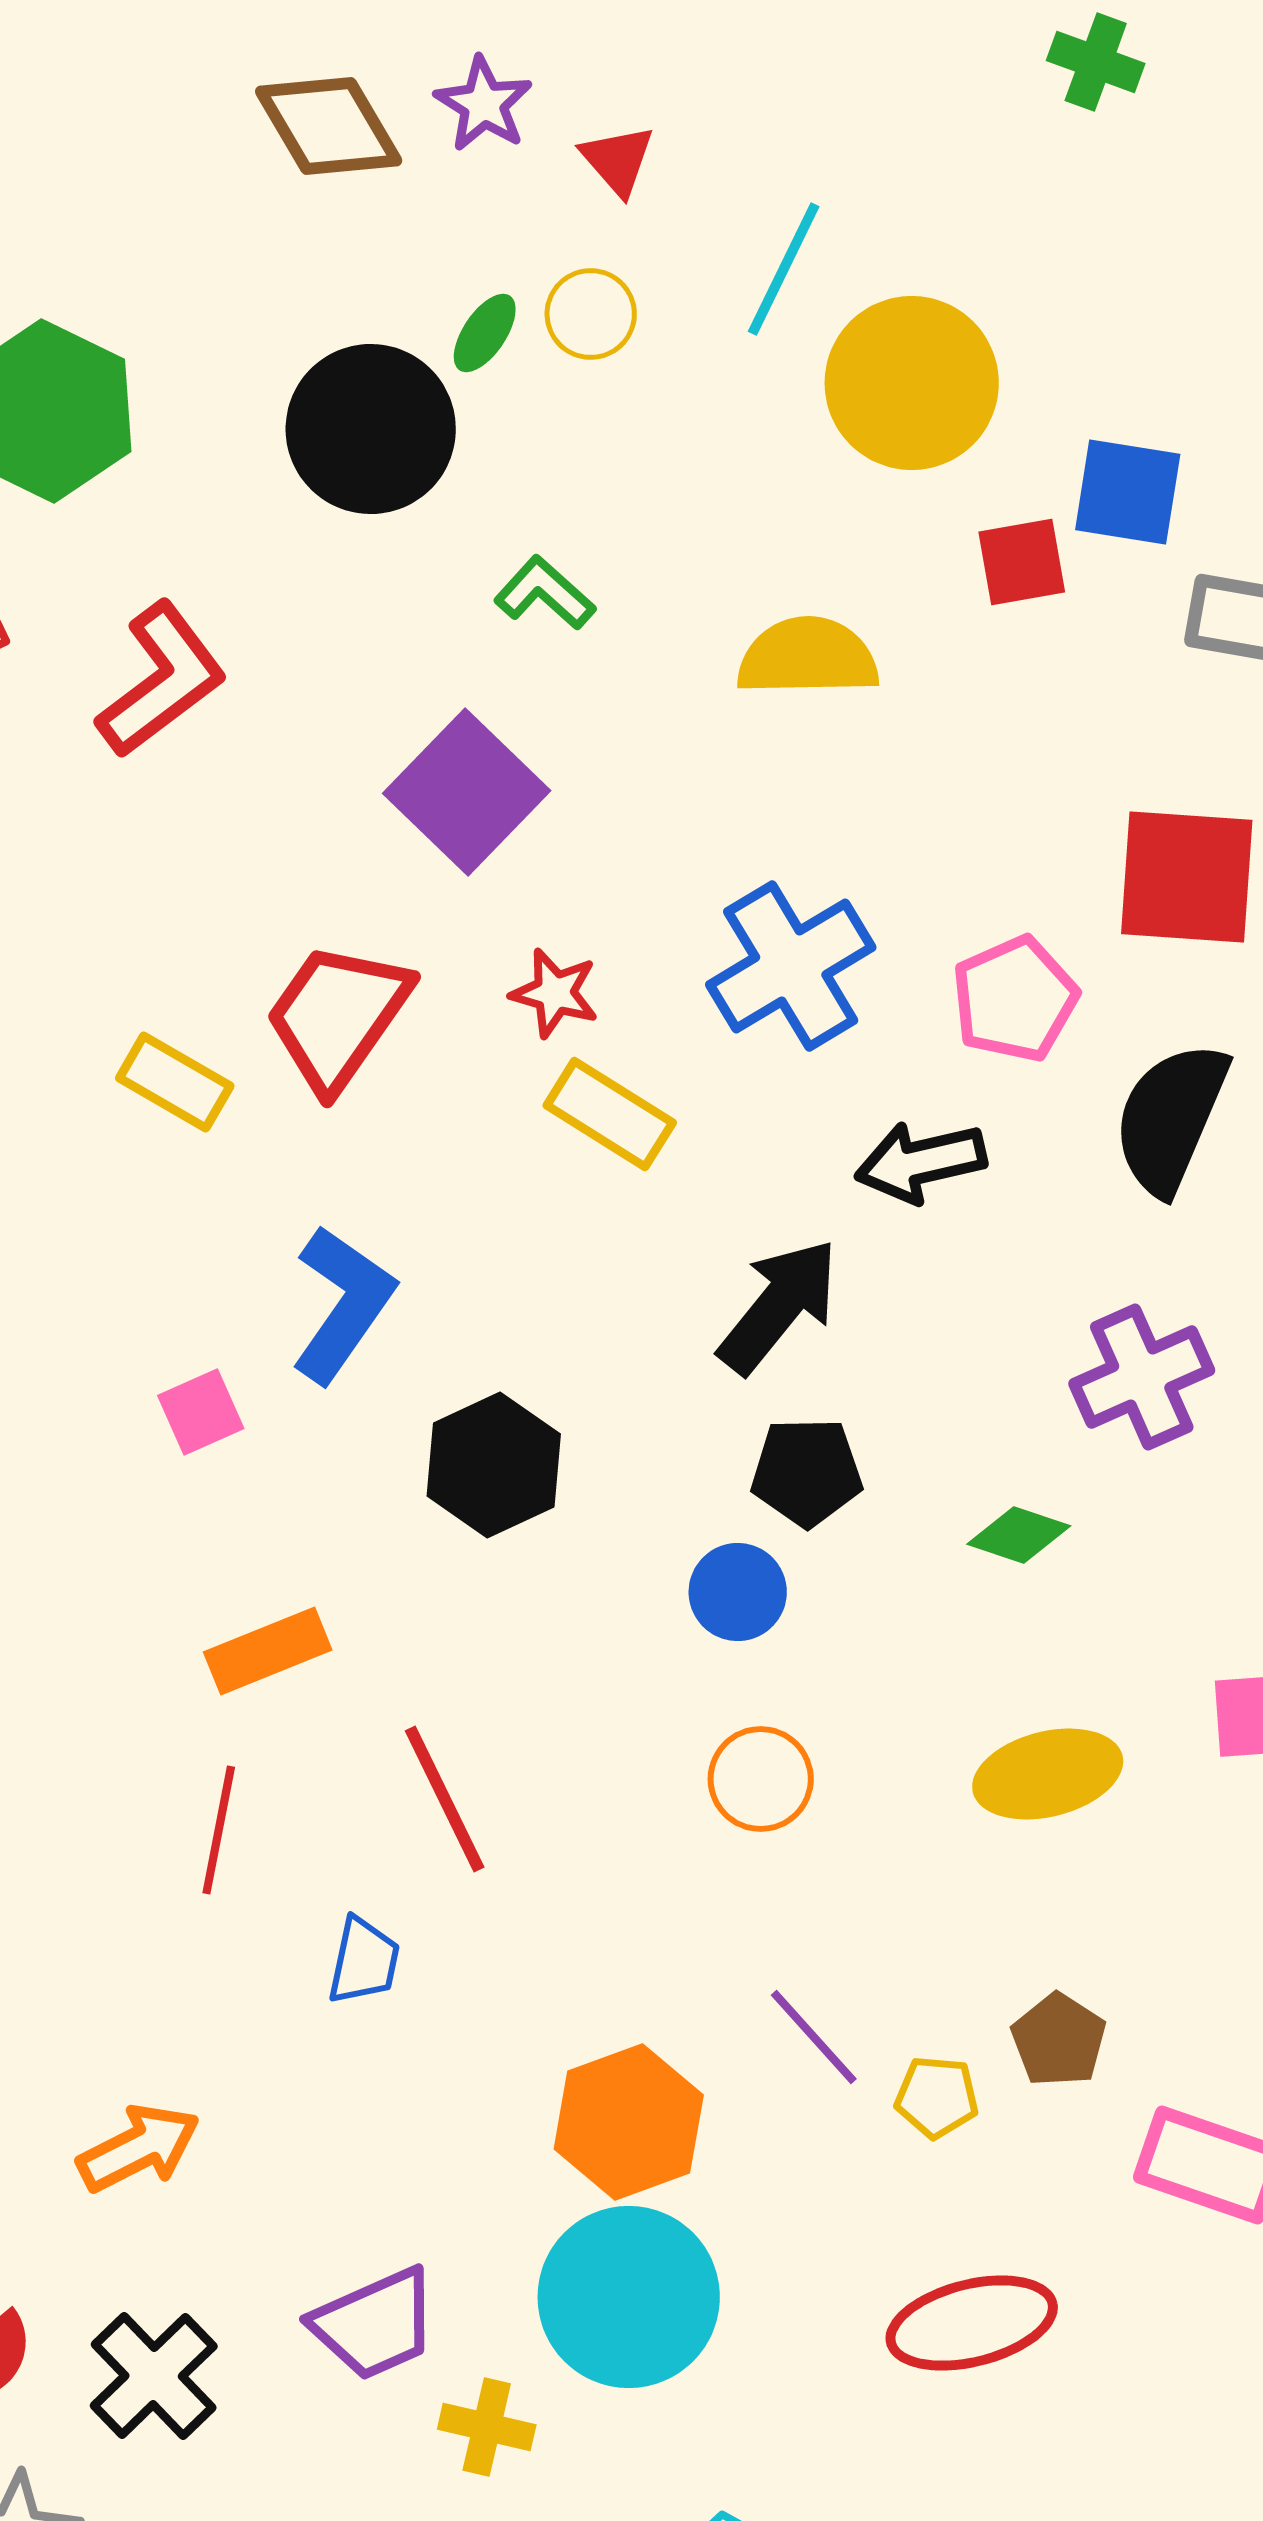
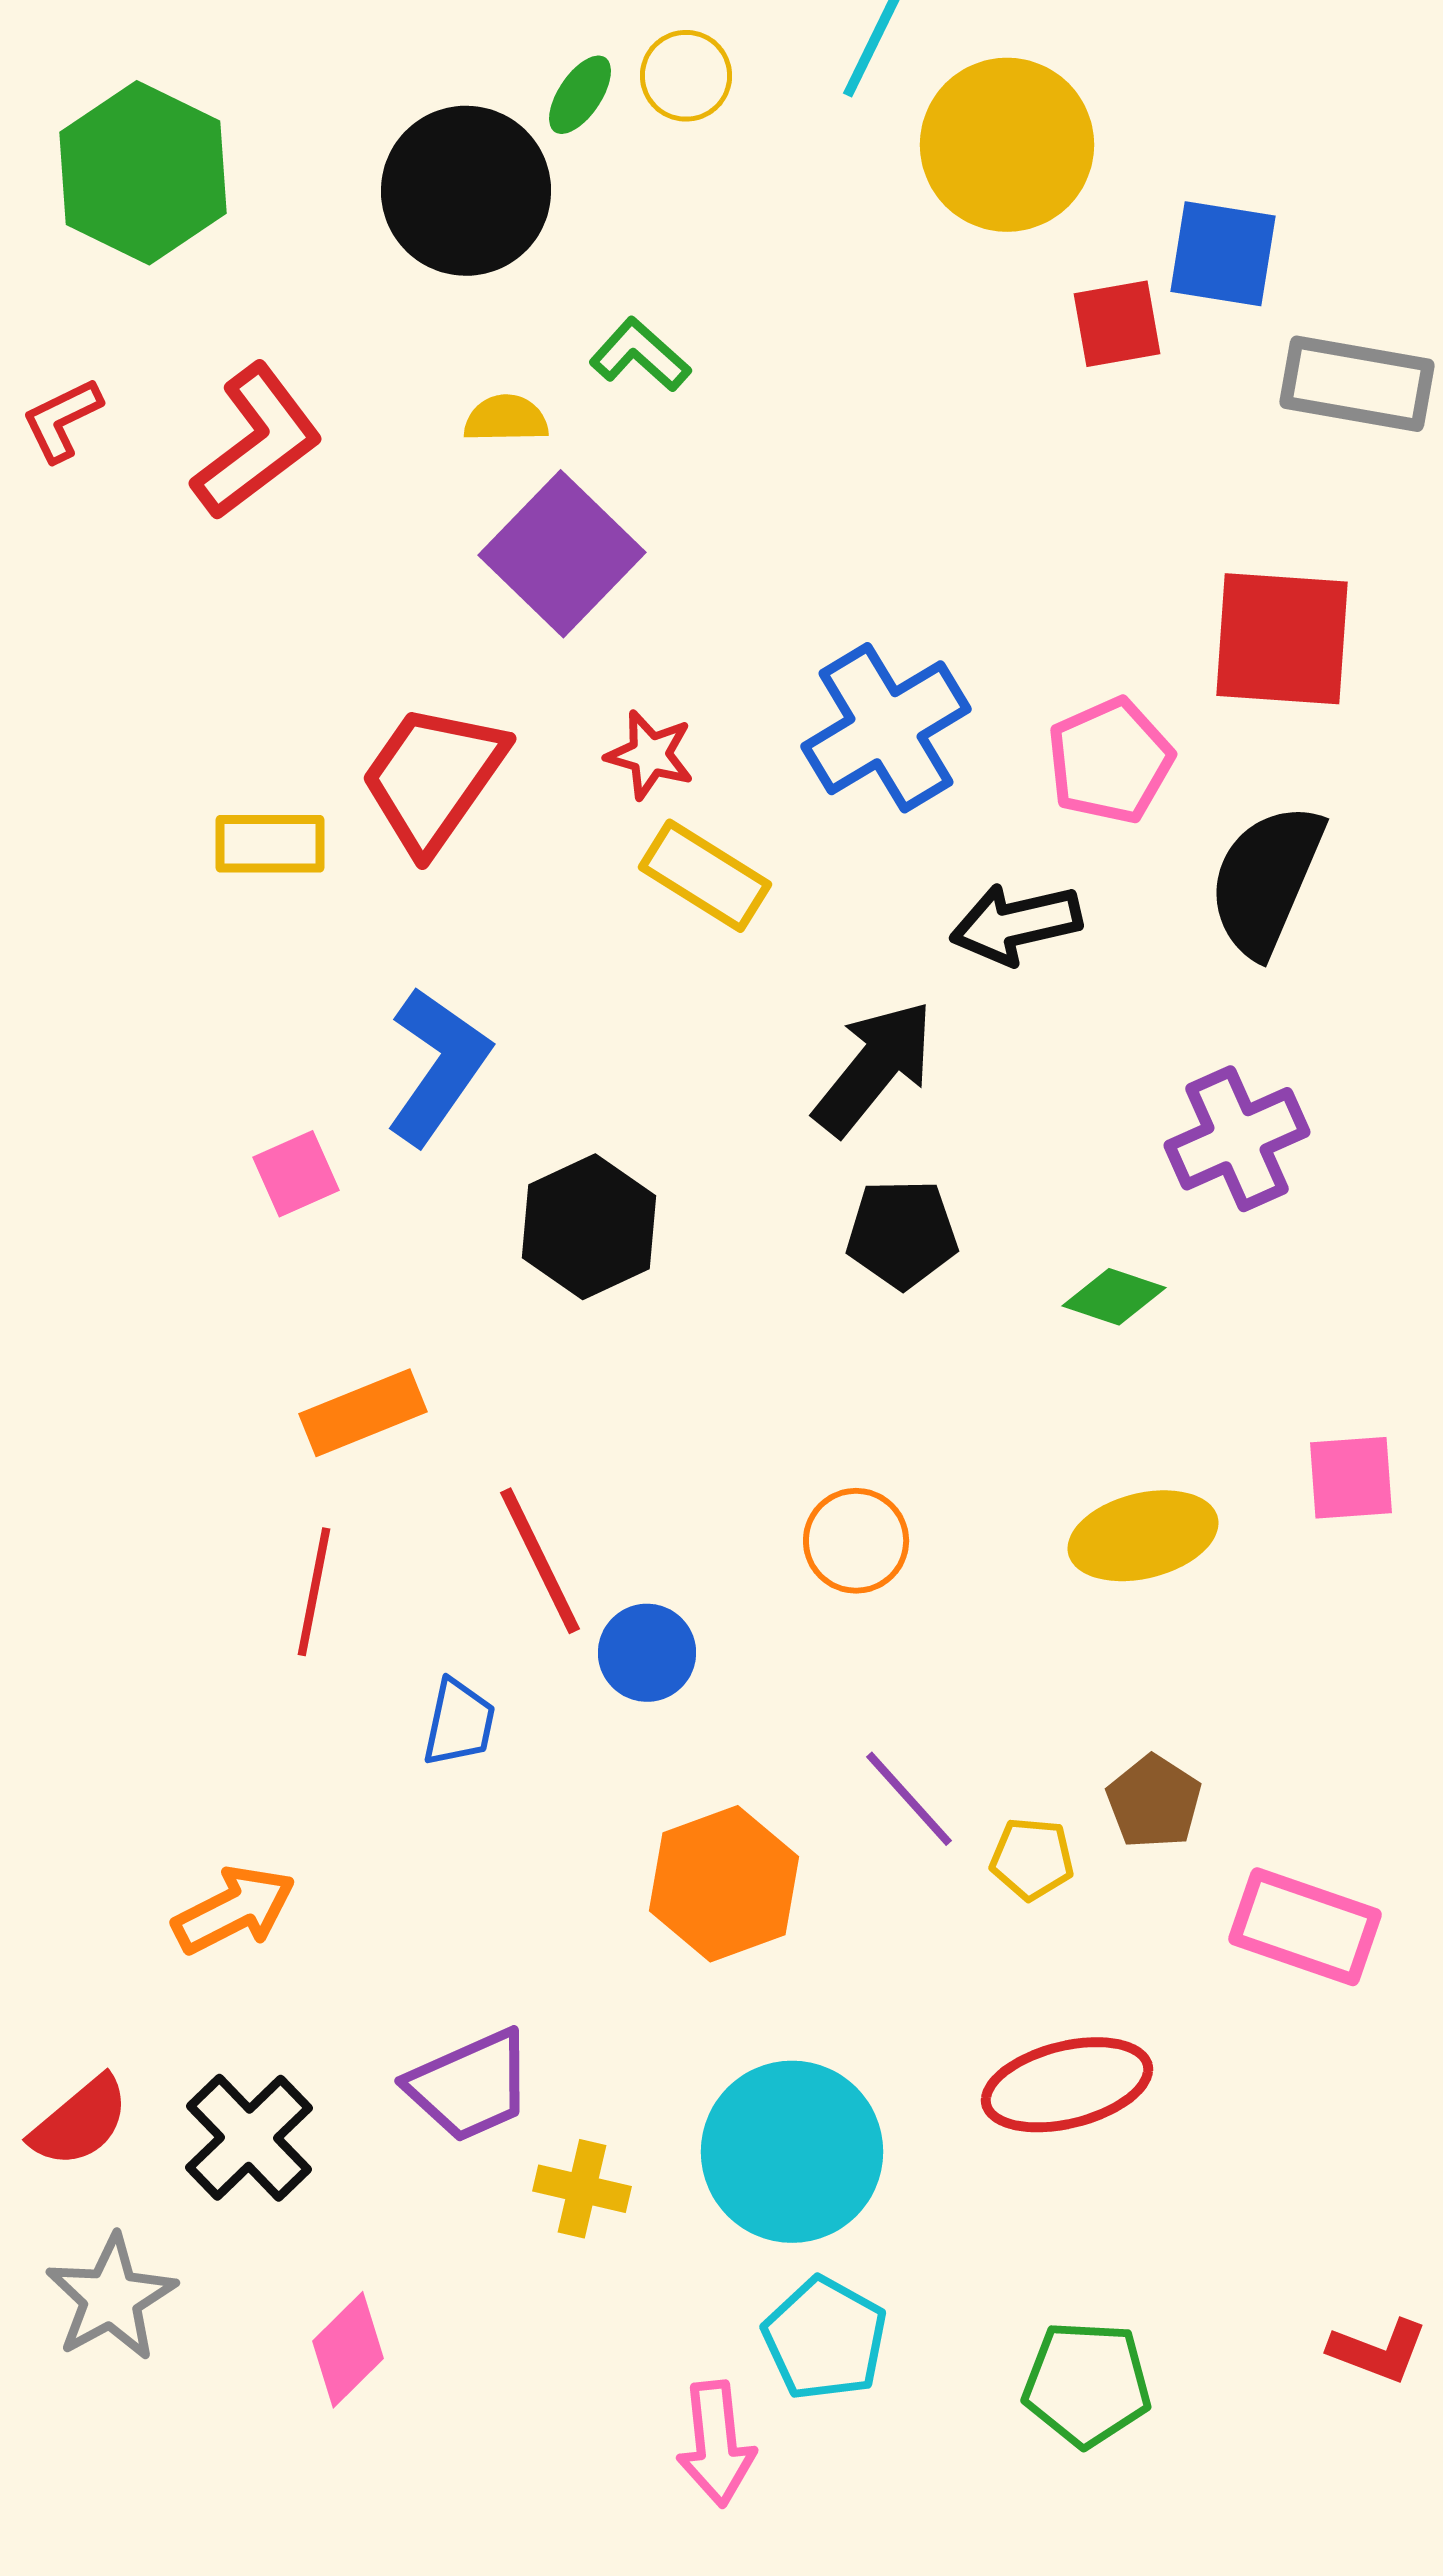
yellow semicircle: (808, 657) -> (506, 419), moved, size x0.6
yellow rectangle: (175, 1082) -> (270, 844), turned -30
blue circle: (738, 1592) -> (647, 1653), moved
cyan circle: (629, 2297) -> (792, 2152), moved

